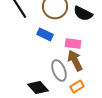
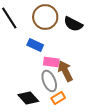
pink rectangle: (73, 43) -> (51, 62), moved
orange rectangle: (77, 86) -> (58, 98), moved

